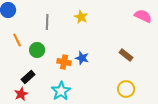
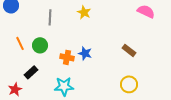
orange line: (17, 40) -> (20, 43), moved
cyan star: (61, 91) -> (64, 86), turned 30
red star: (21, 94) -> (15, 89), moved

